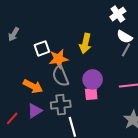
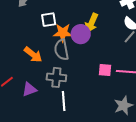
purple circle: (93, 79) -> (81, 34), moved
pink square: (91, 94) -> (105, 70), moved
purple triangle: (35, 111) -> (29, 89), moved

